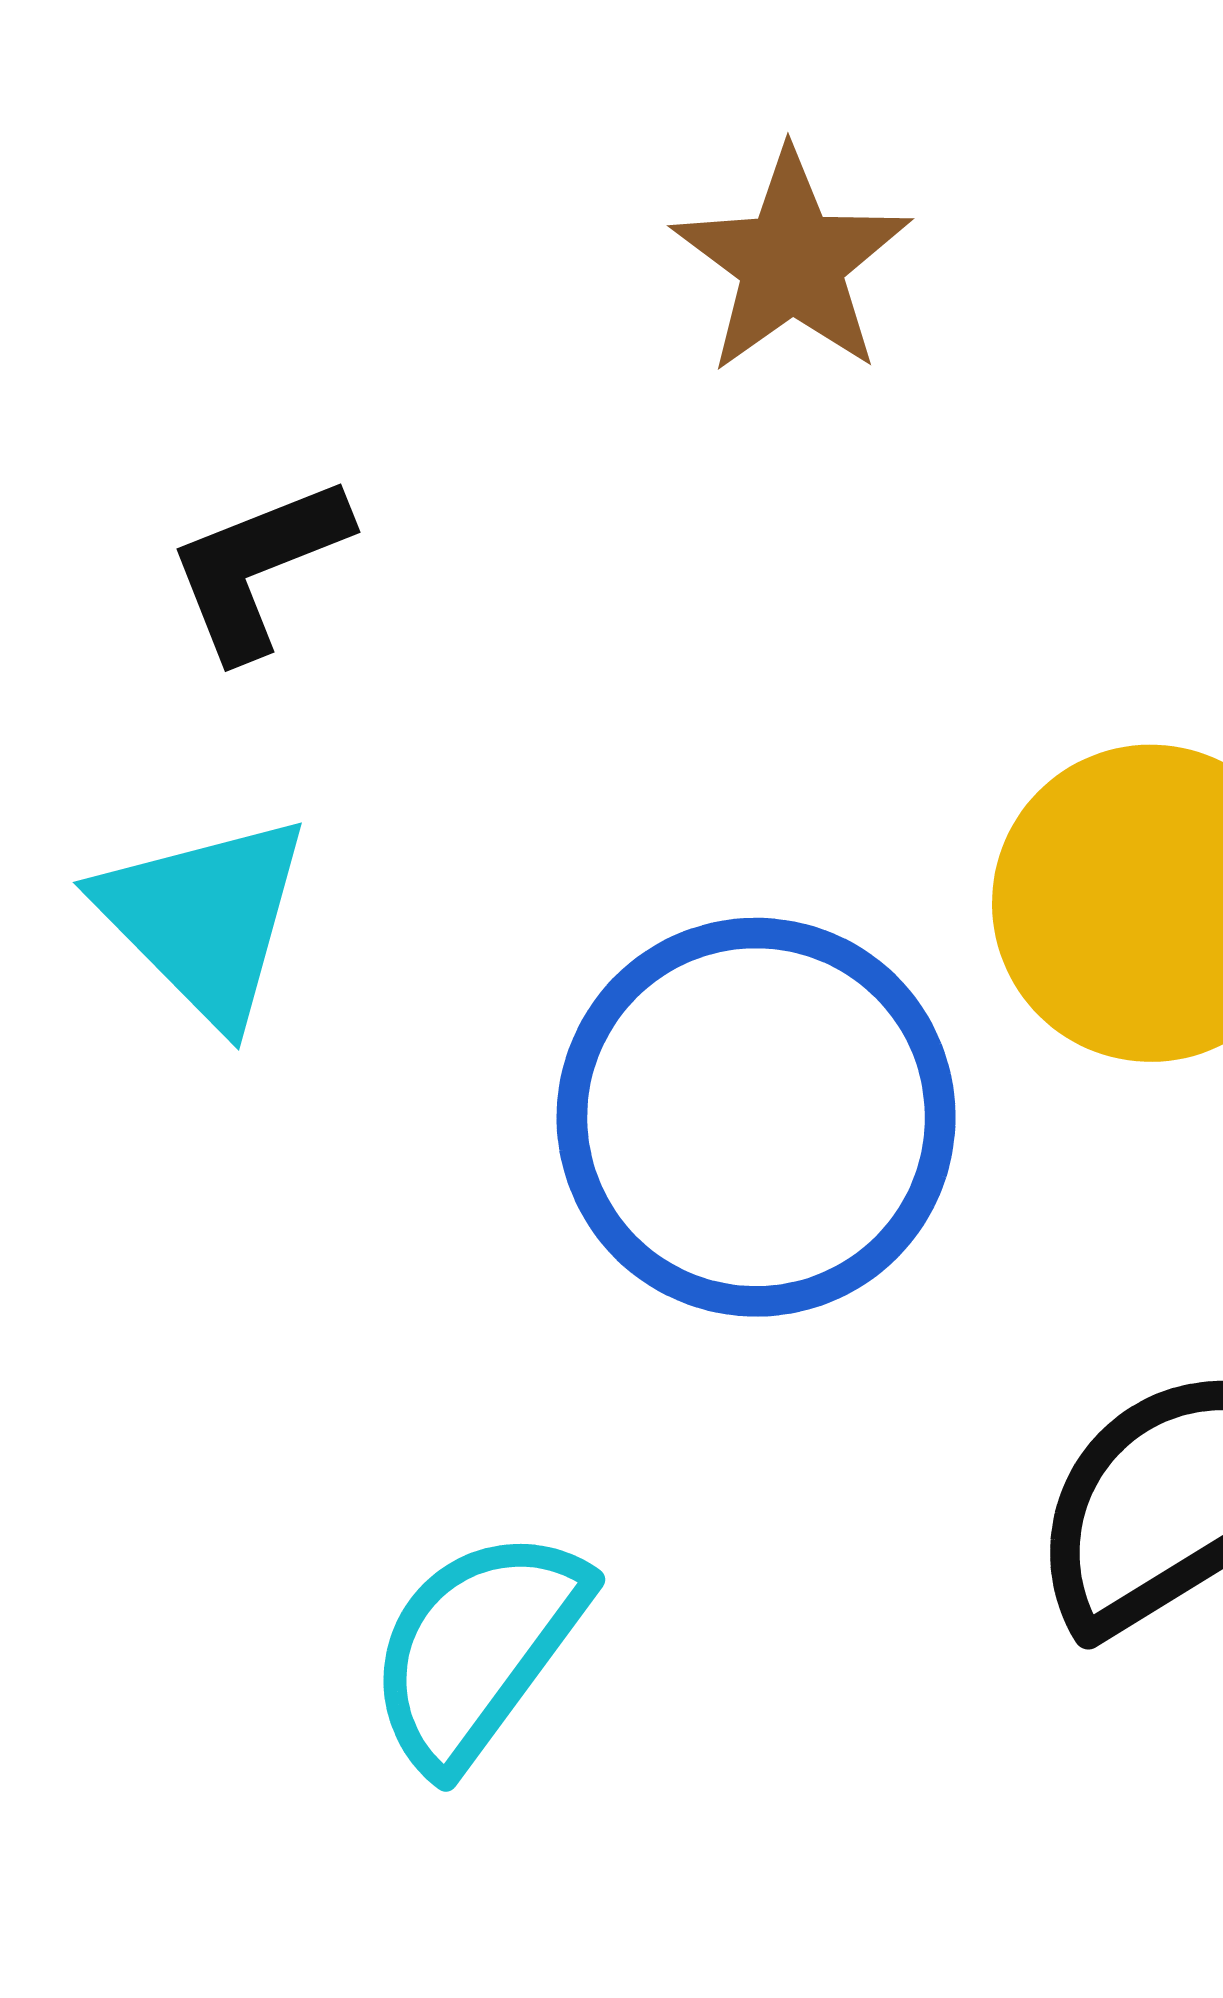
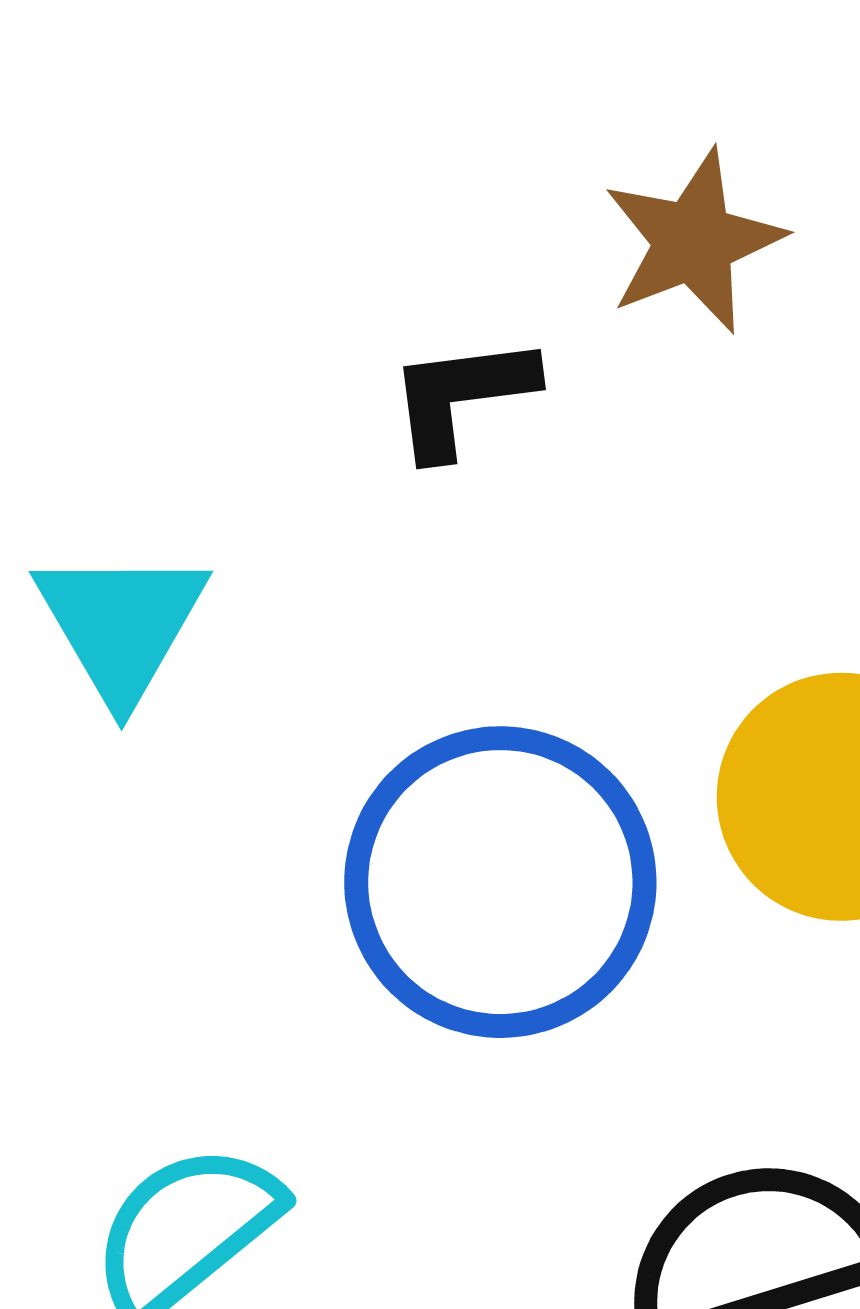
black L-shape: (258, 567) -> (462, 396), moved

